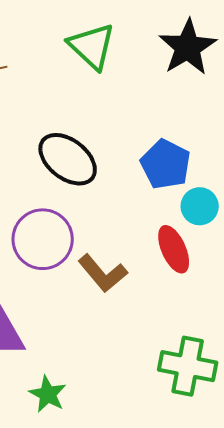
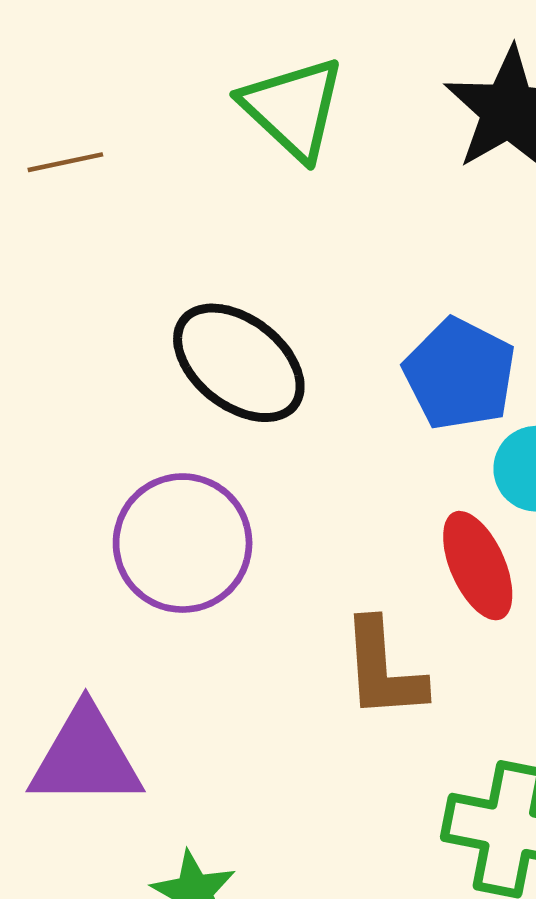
brown L-shape: (103, 273) -> (383, 669), moved, turned 36

